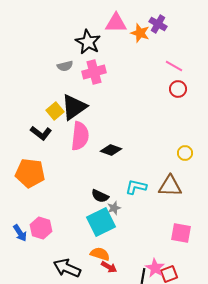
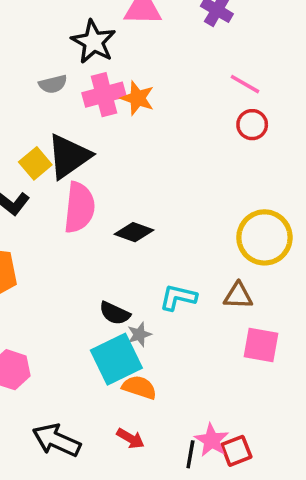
orange star: (140, 33) -> (138, 98), moved
yellow circle: (185, 153) -> (264, 237), size x2.0
brown triangle: (170, 186) -> (238, 296), size x0.7
pink square: (181, 233) -> (261, 345), moved
orange semicircle: (100, 254) -> (139, 387), moved

